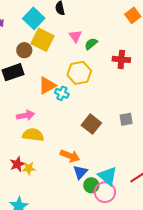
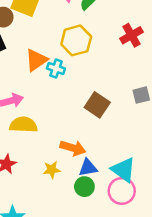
red cross: (121, 59) -> (131, 35), moved, turned -30
yellow star: (29, 168) -> (52, 170), moved
blue triangle: (80, 172) -> (88, 168), turned 42
green circle: (91, 185) -> (84, 187), moved

